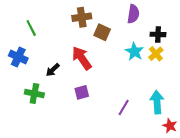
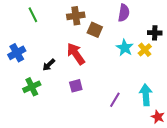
green line: (31, 28) -> (33, 15), moved
black cross: (158, 34) -> (155, 33), moved
blue cross: (18, 57) -> (17, 53), turned 36
green cross: (34, 94) -> (32, 87), turned -36

